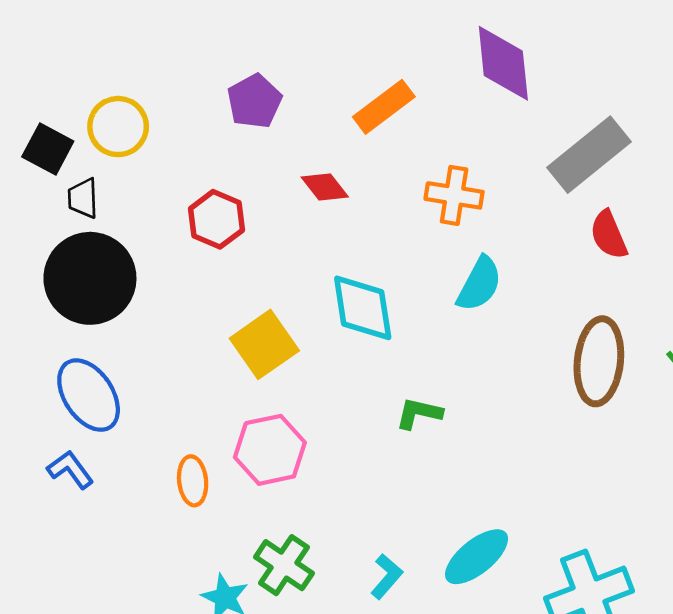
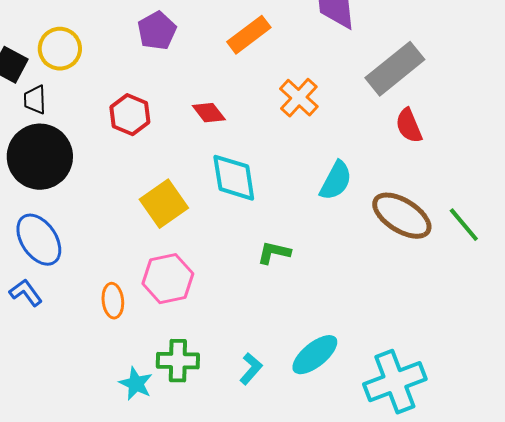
red diamond: (325, 187) -> (209, 113), moved
orange cross: (454, 195) -> (299, 98), turned 33
cyan semicircle: (479, 284) -> (336, 181), moved
brown ellipse: (599, 361) -> (402, 216), turned -64
green cross: (284, 565) -> (178, 361), turned -33

